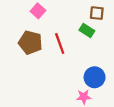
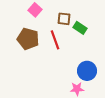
brown square: (97, 13) -> (64, 19), moved

